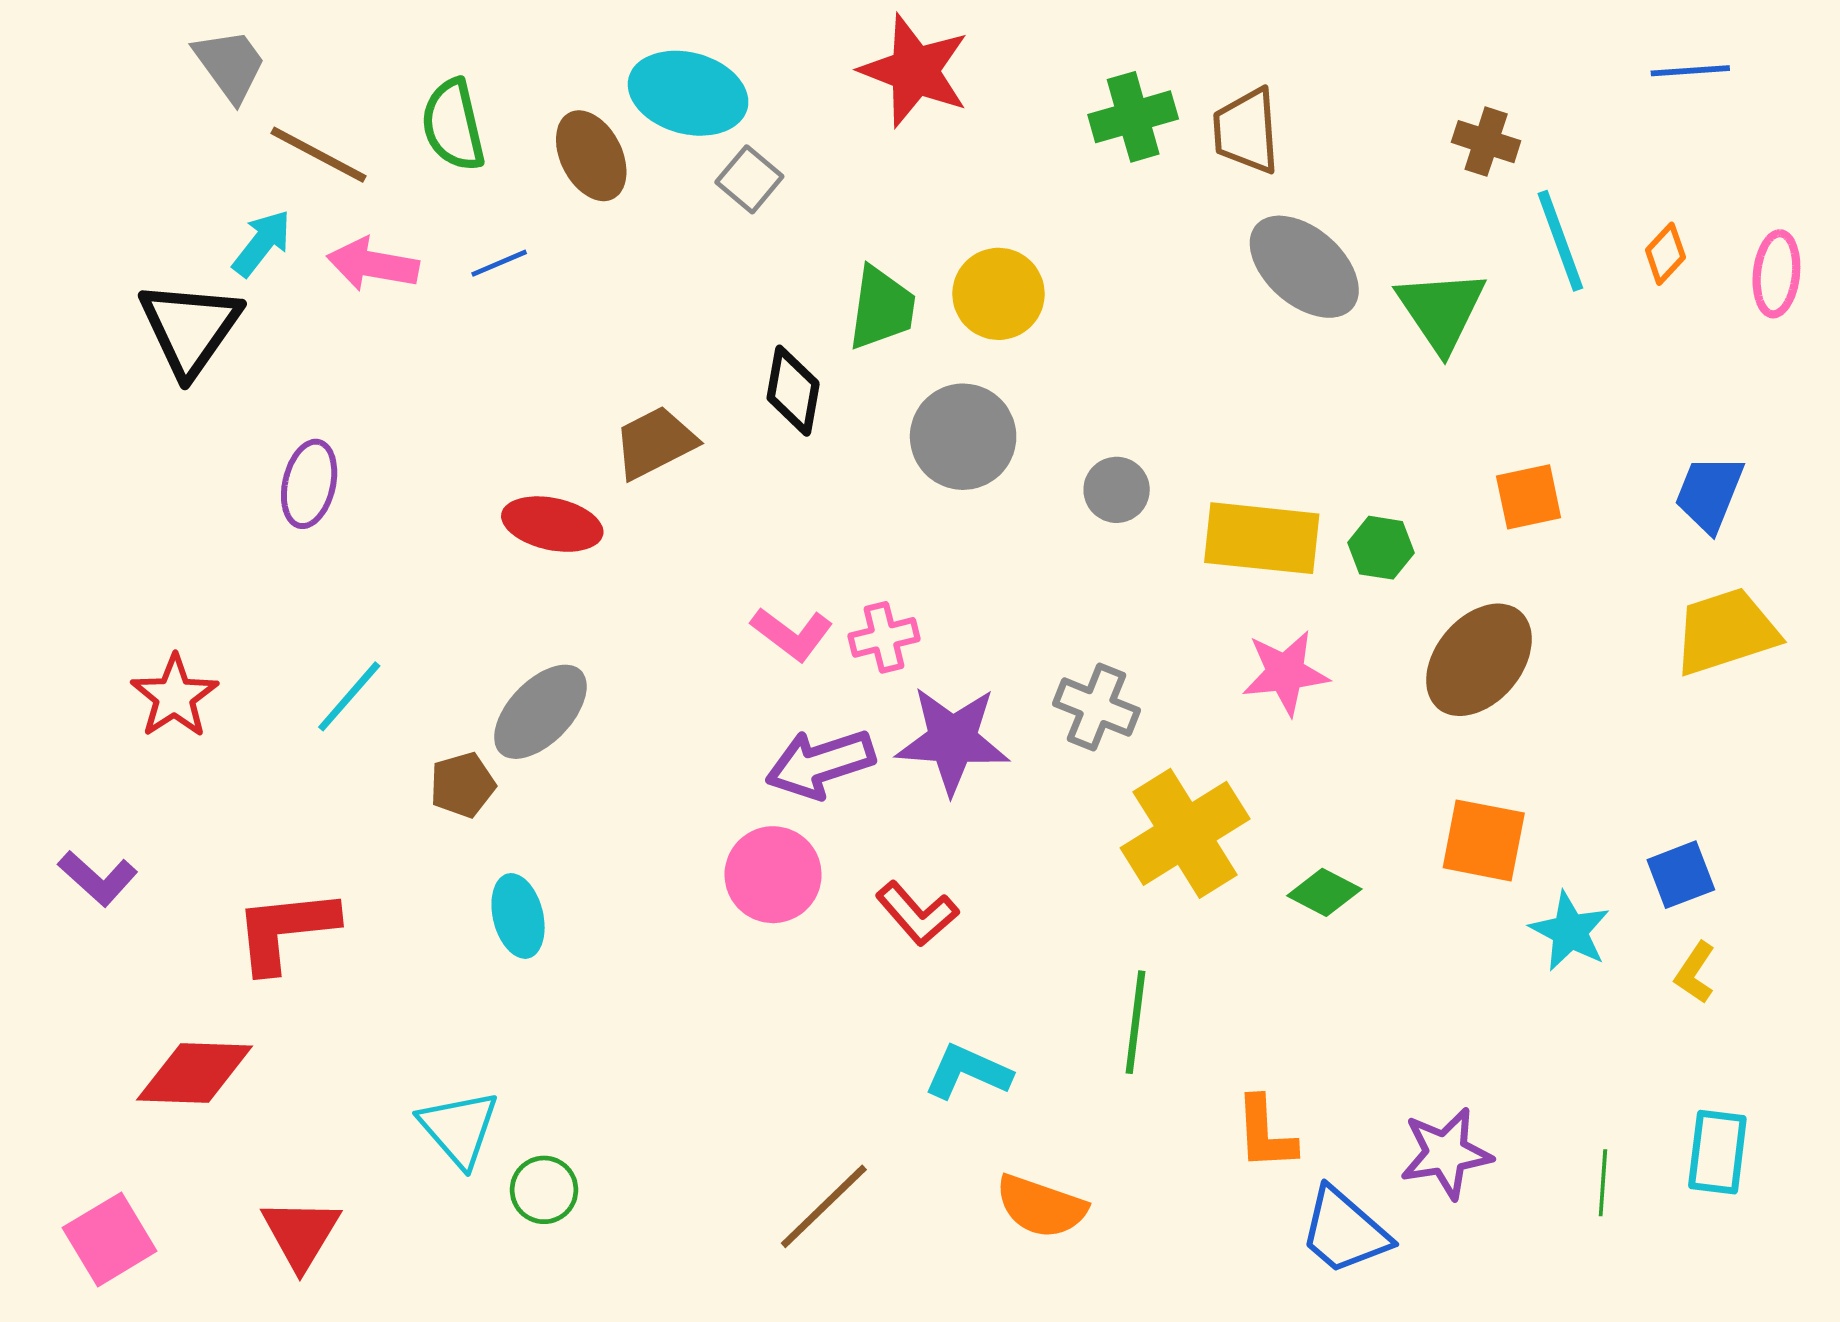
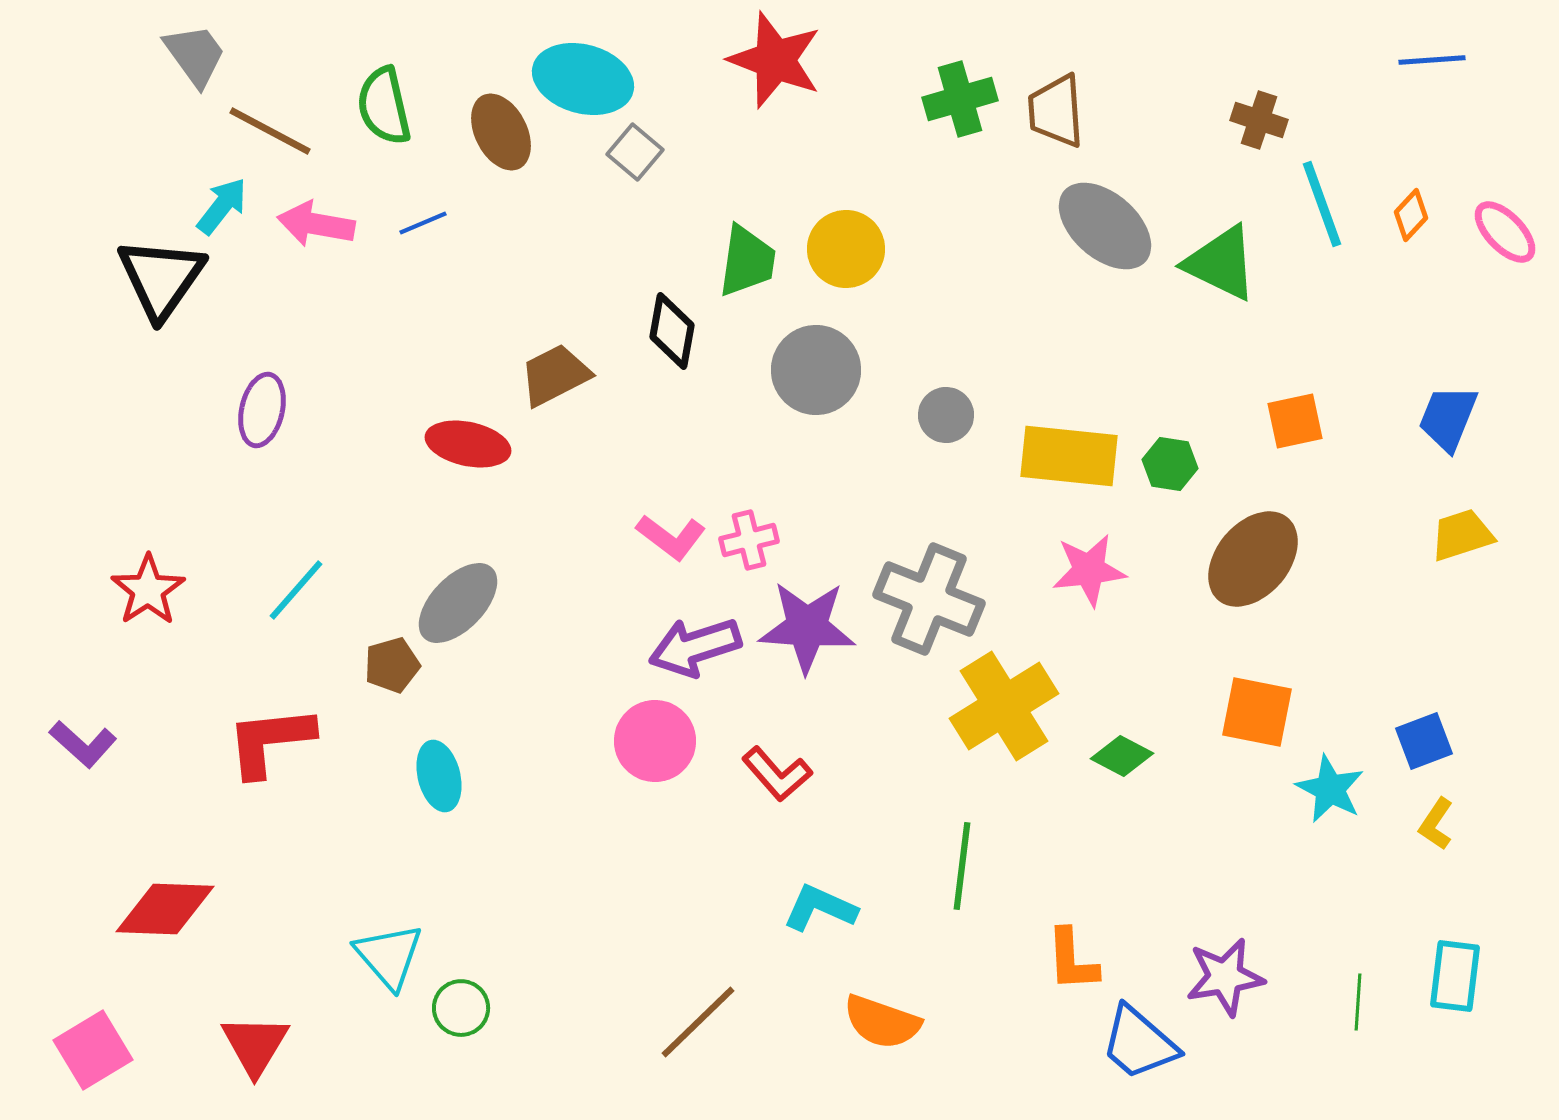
pink ellipse: (1776, 274) -> (1505, 232), turned -50
green triangle: (1441, 310) -> (1221, 263), turned -30
yellow trapezoid: (1726, 631) -> (1462, 535), size x0.7
gray cross: (1096, 707) -> (929, 599), size x1.5
red L-shape: (285, 930) -> (270, 741), moved

